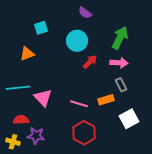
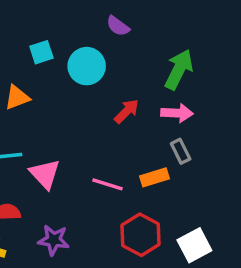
cyan circle: (77, 41) -> (87, 66), moved
white square: (129, 119) -> (194, 245), moved
red hexagon: (84, 133) -> (141, 235), moved
purple star: (36, 136) -> (54, 240), moved

